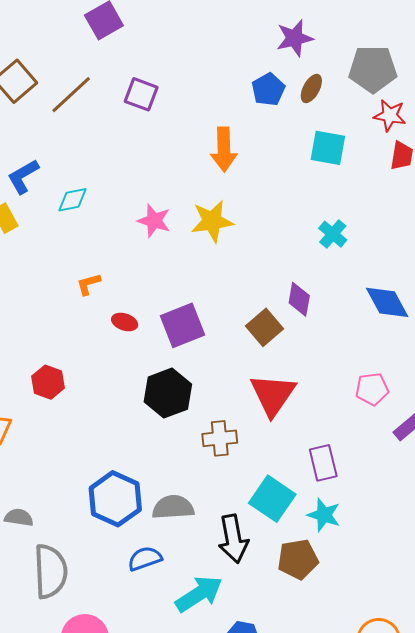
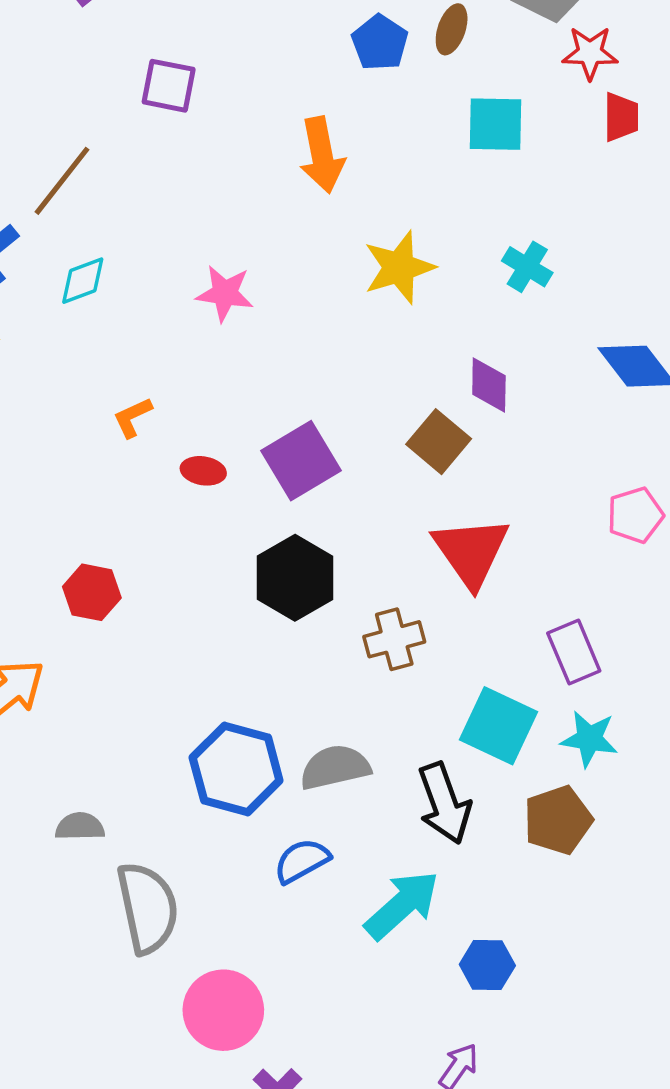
brown line: (71, 95) -> (62, 181), moved
yellow star: (212, 221) -> (399, 267), moved

